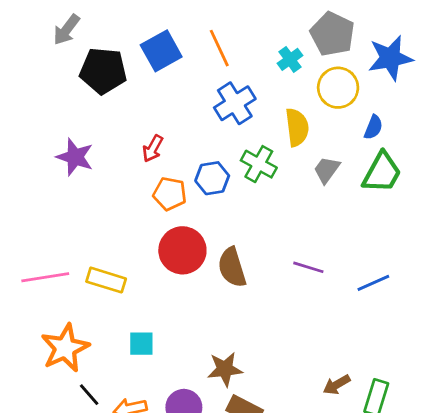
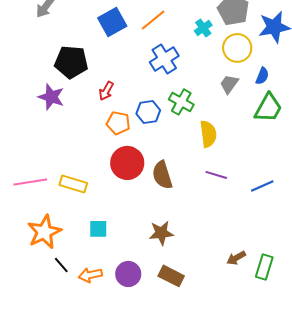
orange line: (219, 48) -> (153, 20), turned 76
black pentagon: (103, 71) -> (71, 62), moved
yellow semicircle: (297, 127) -> (208, 134), moved
gray trapezoid: (327, 170) -> (229, 84), moved
brown star: (225, 369) -> (161, 233), moved

